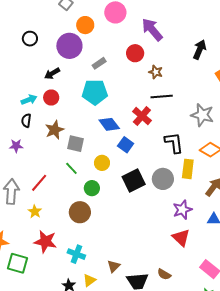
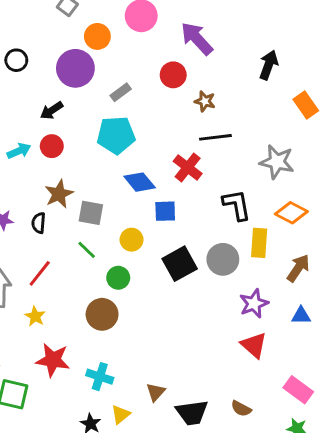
black semicircle: (26, 121) -> (39, 223), moved
blue square: (126, 145) -> (165, 211), turned -35
brown semicircle: (164, 274) -> (241, 408), moved

